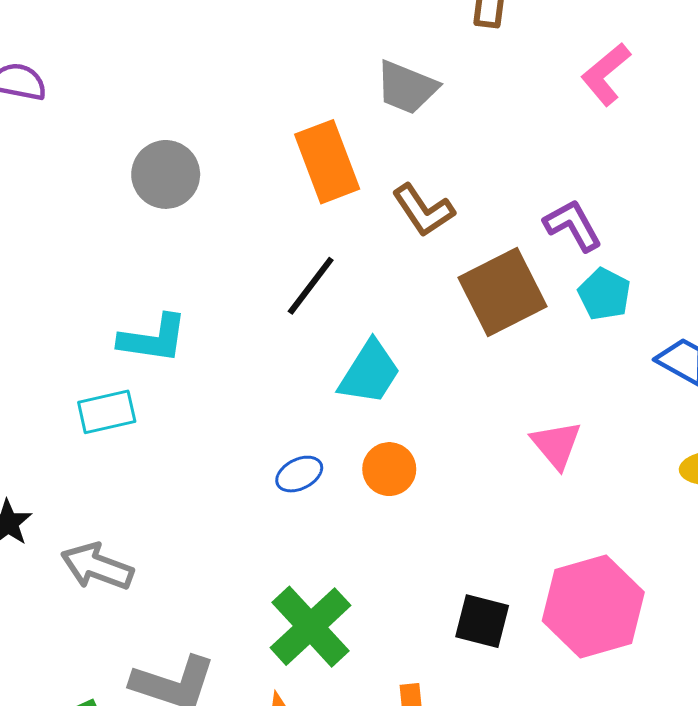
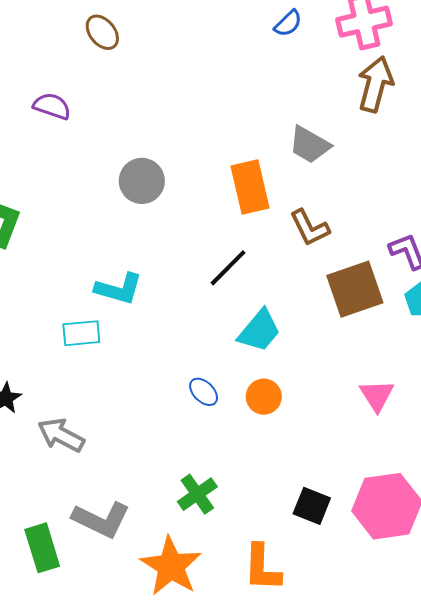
blue ellipse: (299, 474) -> (204, 392), turned 64
green cross: (310, 627) -> (197, 494), size x0.7

